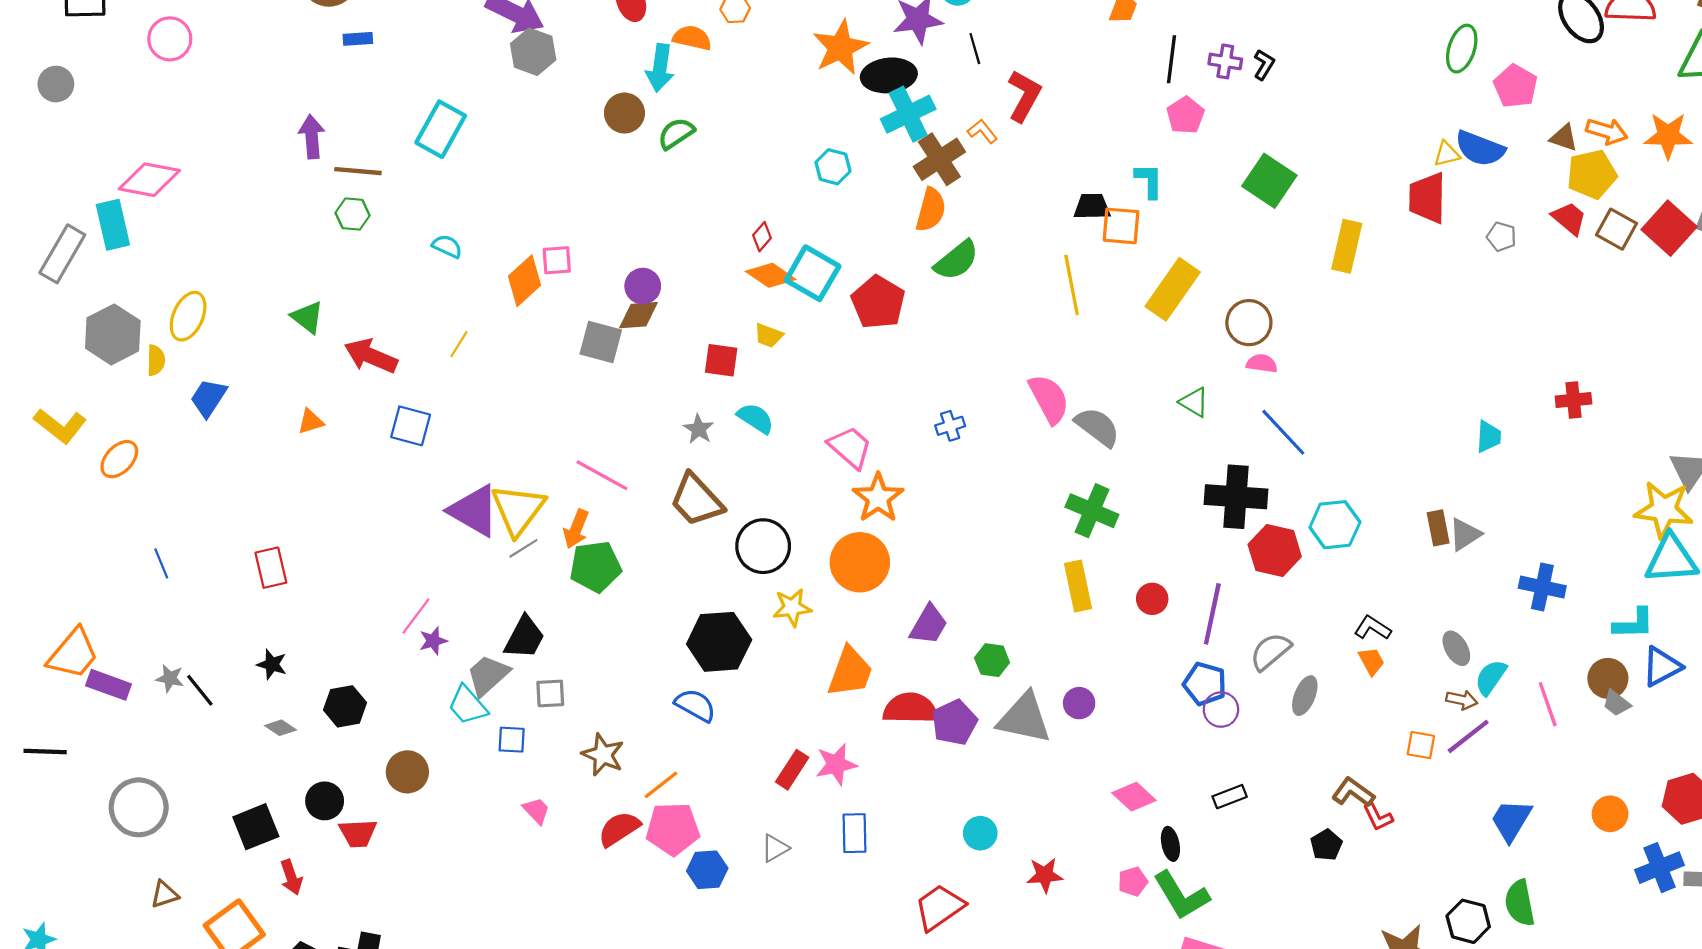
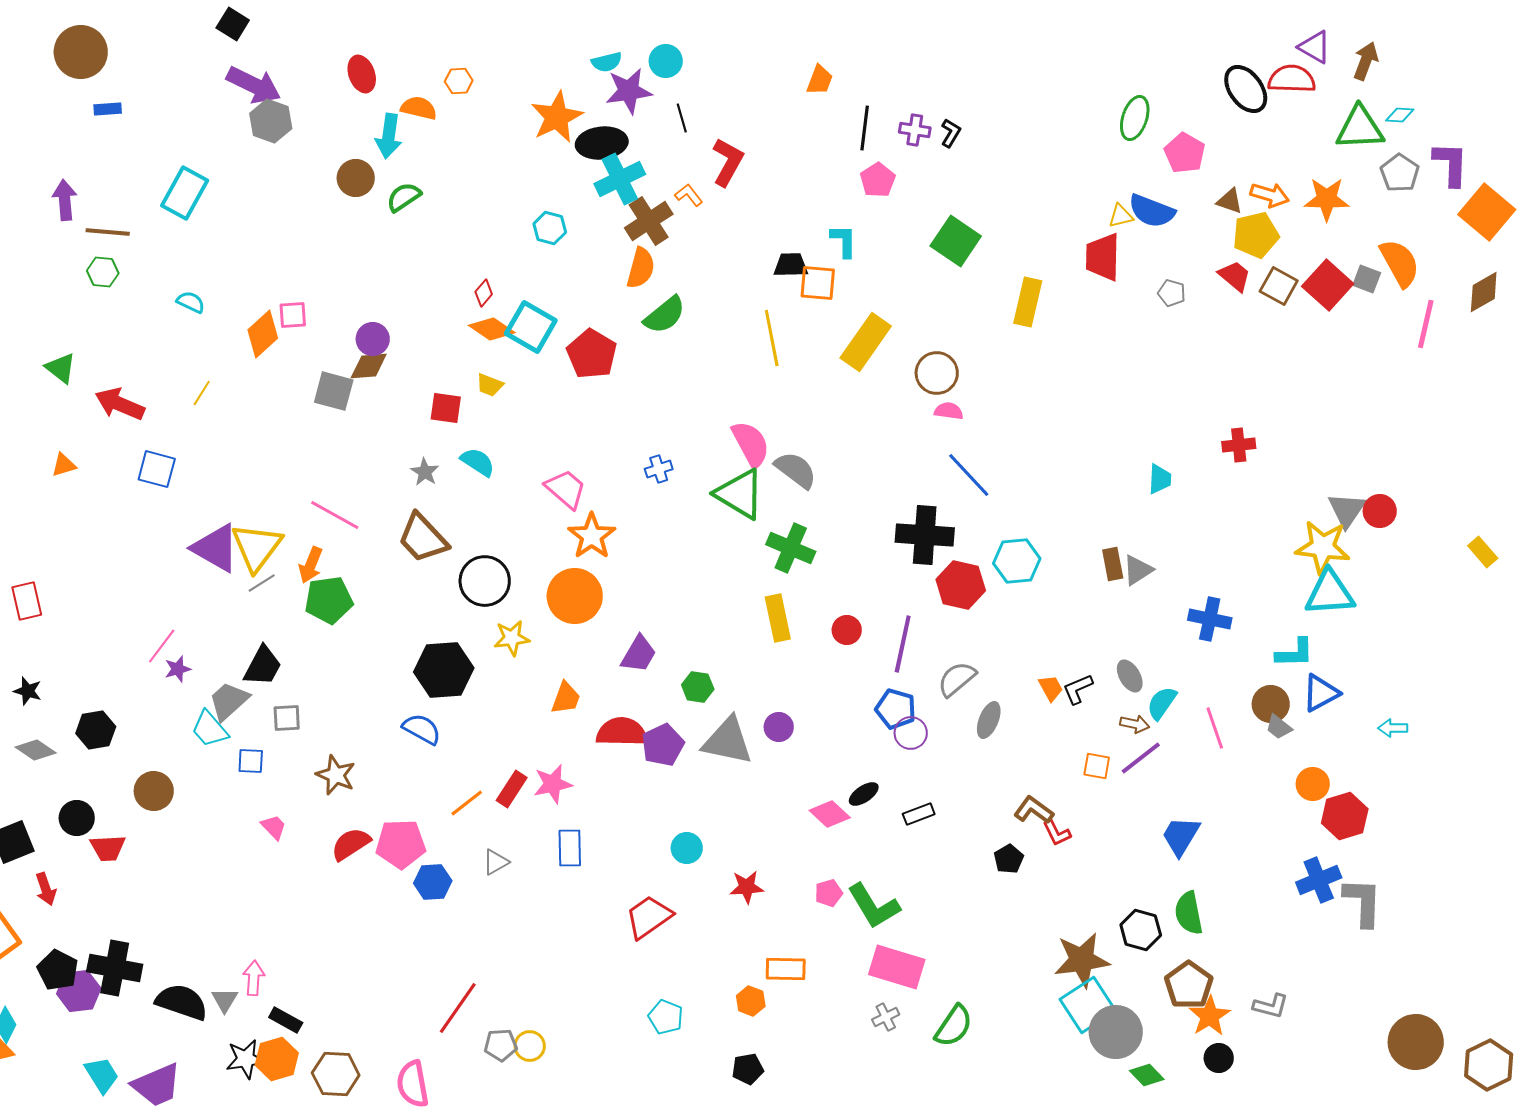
green triangle: (1194, 402) -> (740, 494), moved, size x1.8
black L-shape: (1373, 628) -> (1078, 689), moved, turned -56
orange trapezoid: (850, 672) -> (566, 698), size x0.7
gray diamond: (281, 728) -> (36, 750), size x1.4
orange line: (661, 785) -> (467, 803), moved
orange circle: (1610, 814) -> (1313, 784), moved
black ellipse: (1170, 844) -> (864, 794), moved, turned 68

